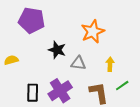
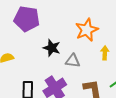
yellow arrow: (110, 64) -> (105, 53), moved

